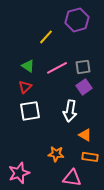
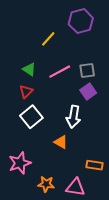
white square: (30, 111) -> (31, 117), turned -30
orange triangle: (85, 135) -> (61, 142), moved
orange star: (56, 154) -> (46, 184), moved
pink star: (19, 173) -> (20, 163), moved

